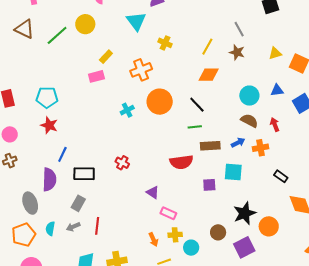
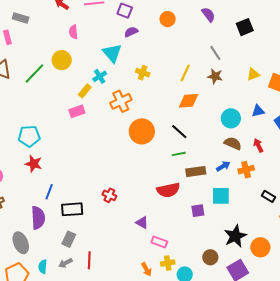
cyan cross: (127, 110) -> (100, 76), moved

